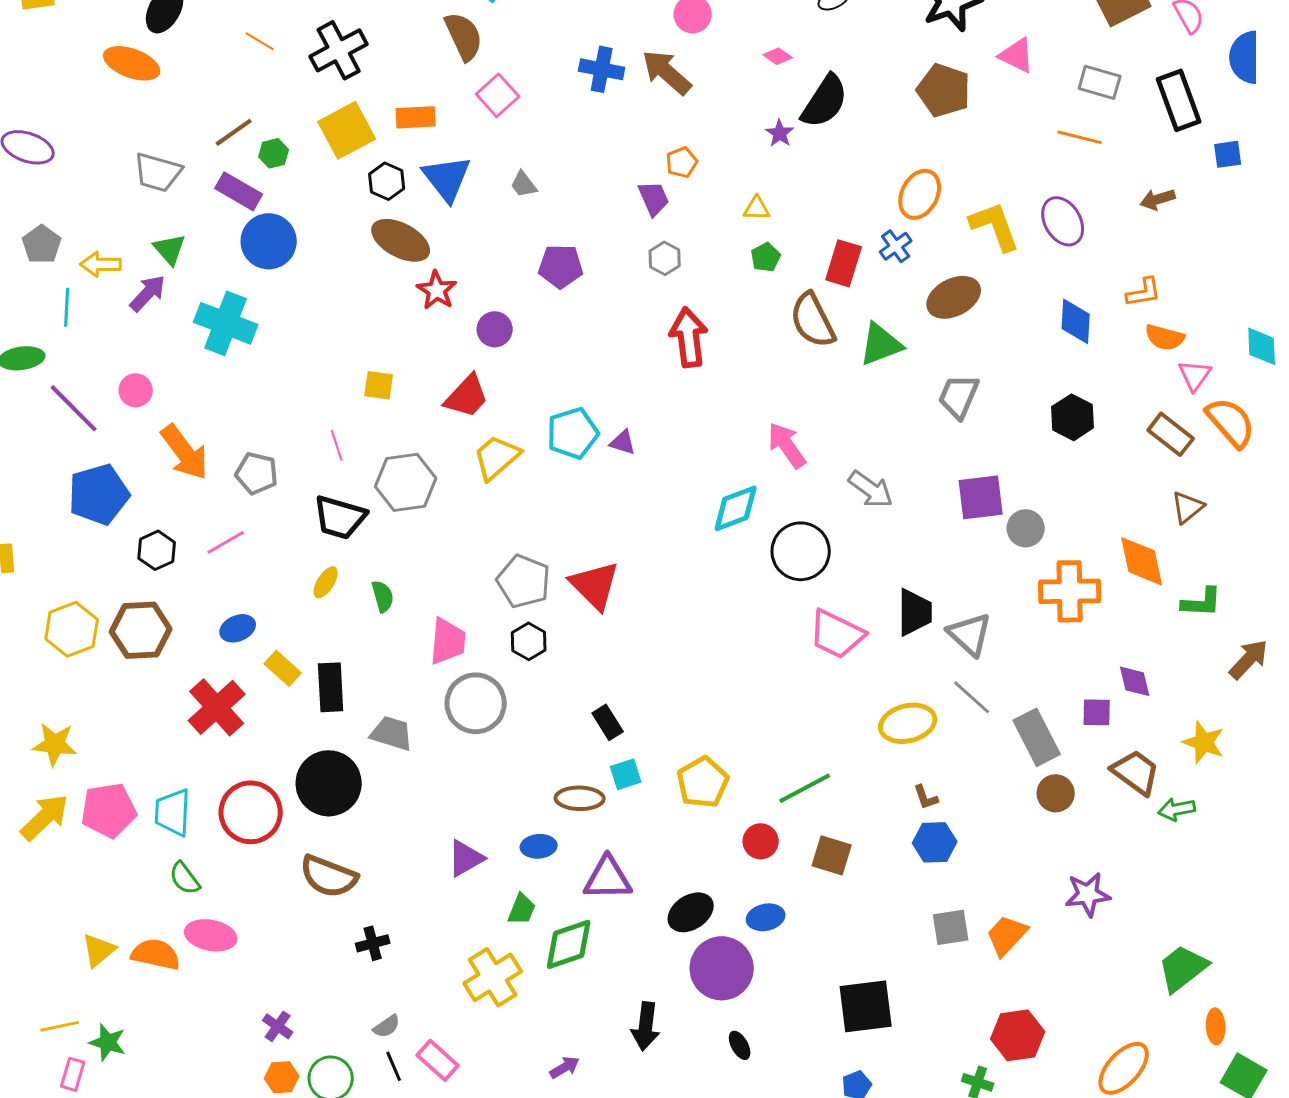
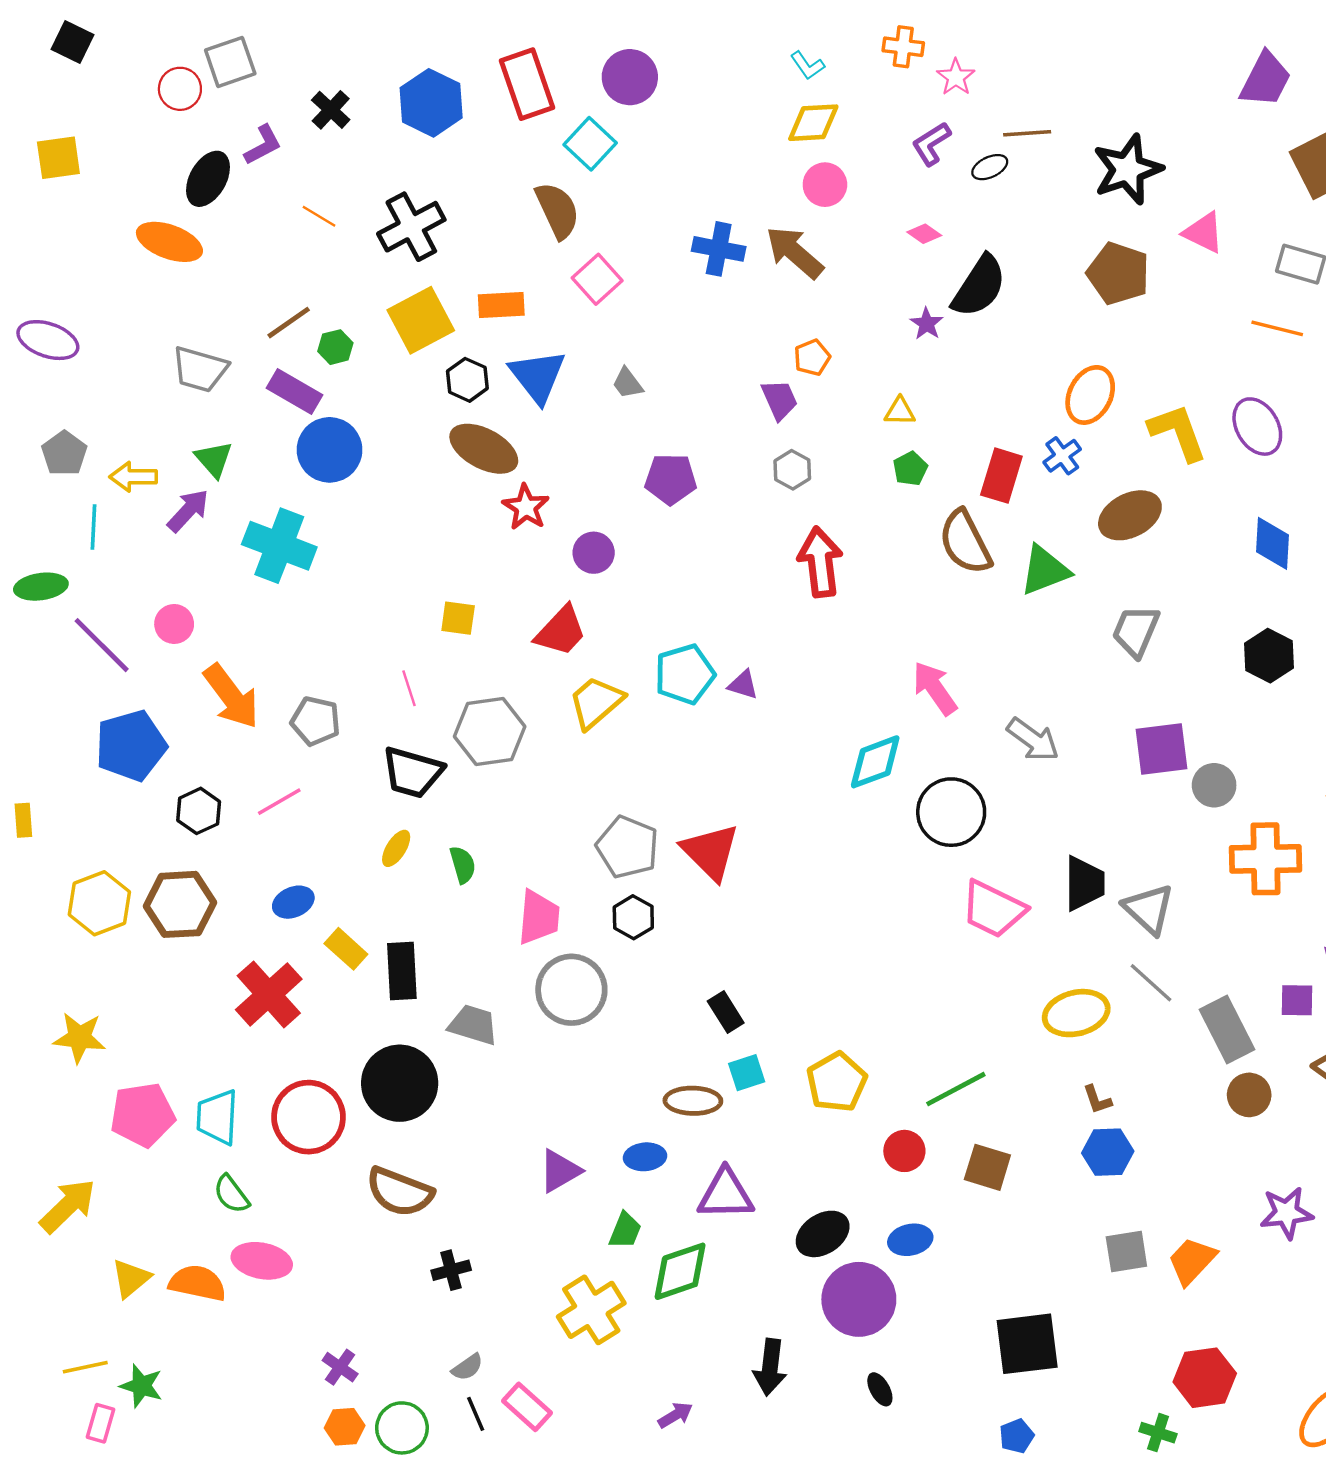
yellow arrow: (45, 817) -> (68, 1206), moved

